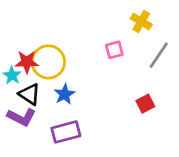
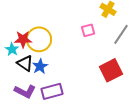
blue star: (65, 94) -> (40, 66), moved
red square: (145, 104) -> (111, 70), size x1.6
purple L-shape: (21, 117) -> (25, 91), moved

